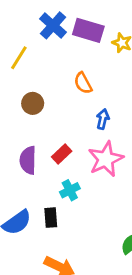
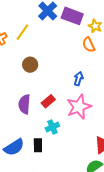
orange semicircle: (83, 83) -> (89, 45), moved

